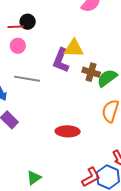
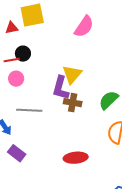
yellow triangle: (74, 48) -> (72, 74), turned -45
brown cross: (91, 72) -> (73, 103), moved

